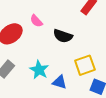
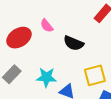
cyan star: (39, 70) -> (46, 77), turned -30

